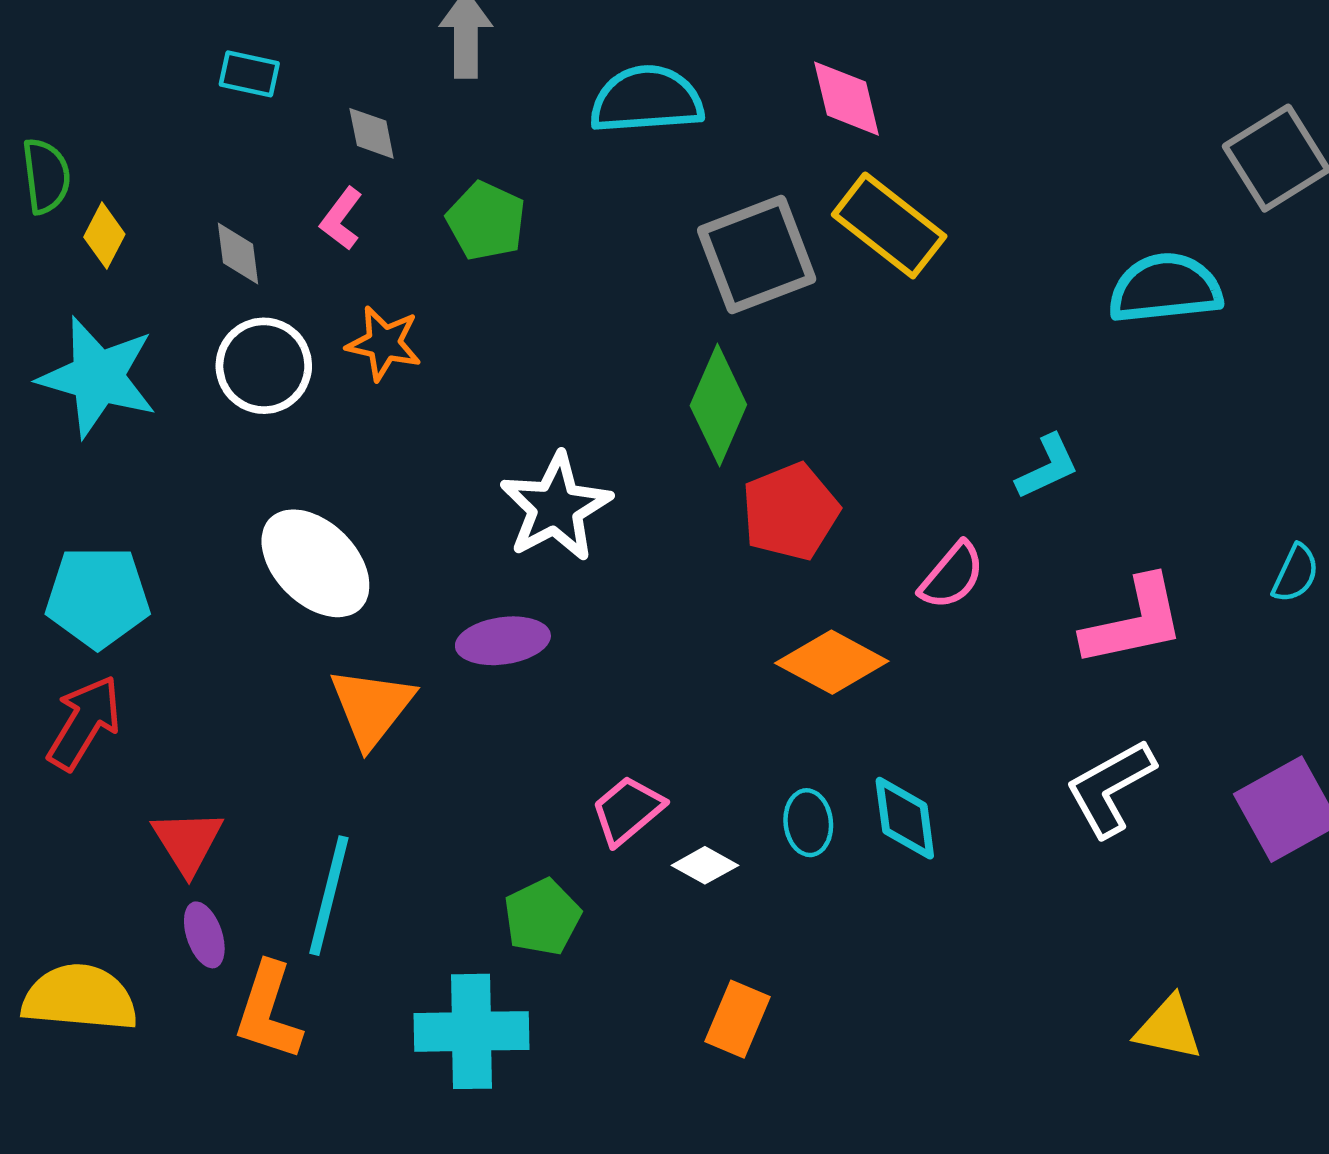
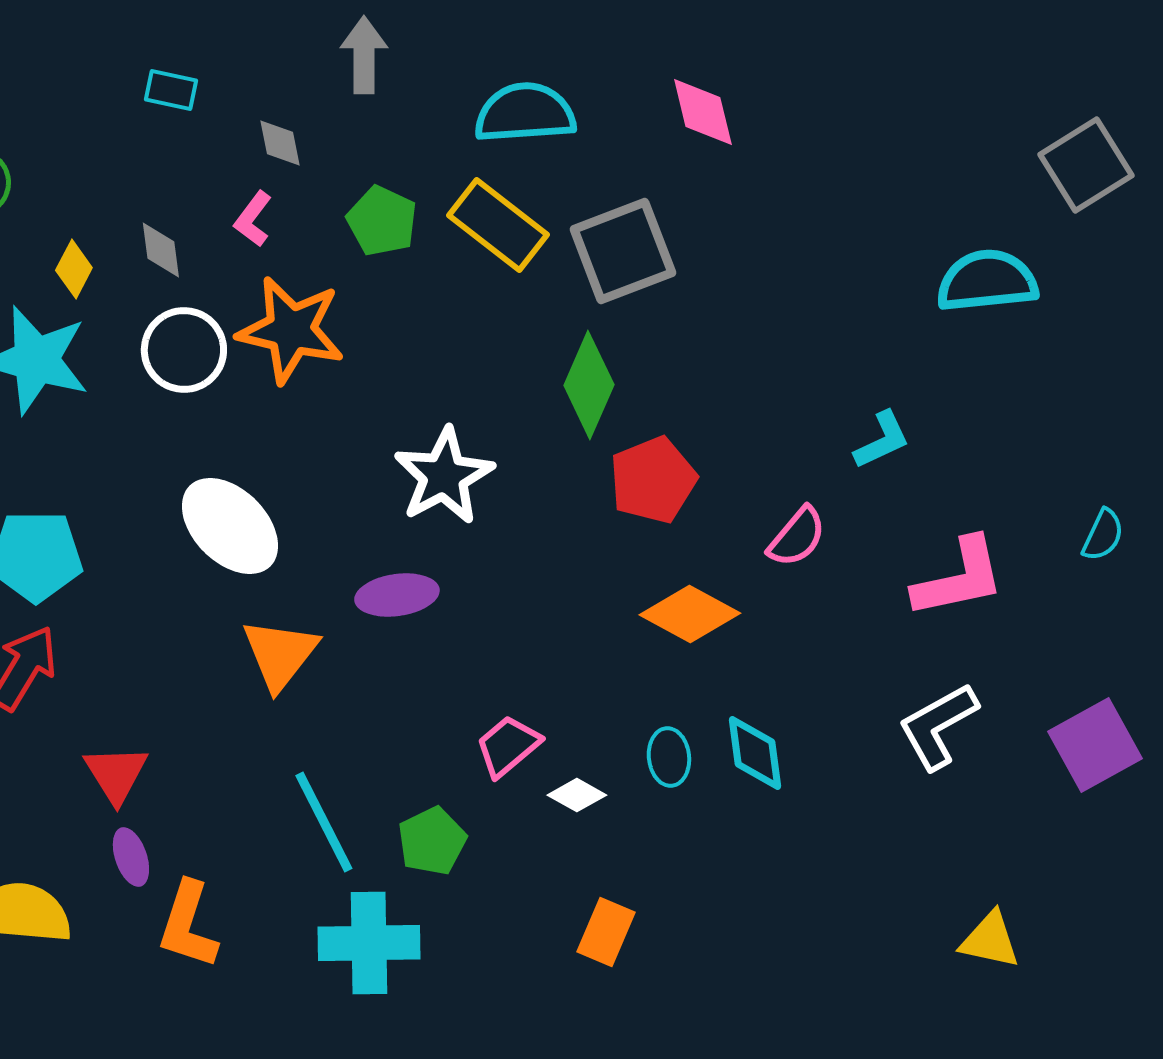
yellow rectangle: (889, 225) -> (498, 225), moved
yellow diamond: (104, 236) -> (74, 269), moved
orange star: (384, 343) -> (291, 330), size x1.6
cyan line: (329, 896) -> (324, 822), moved, turned -41

